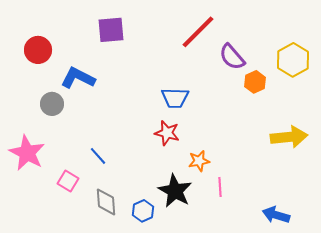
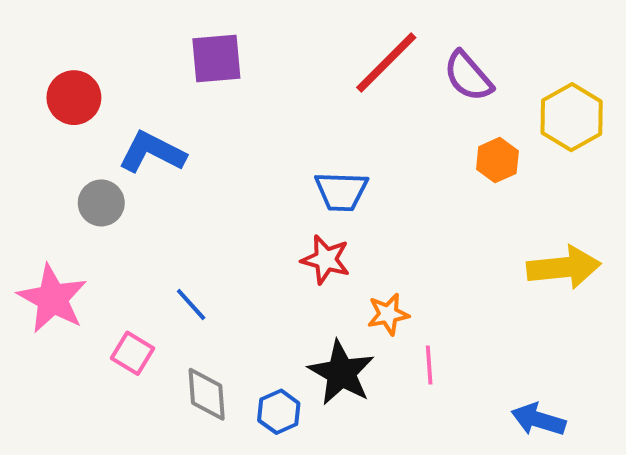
purple semicircle: (232, 57) -> (468, 76), moved

